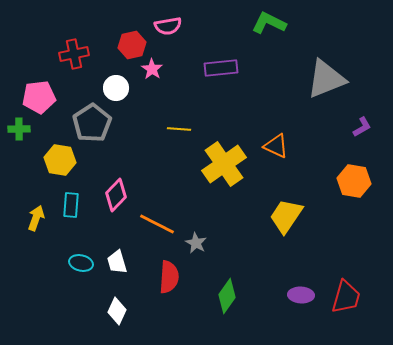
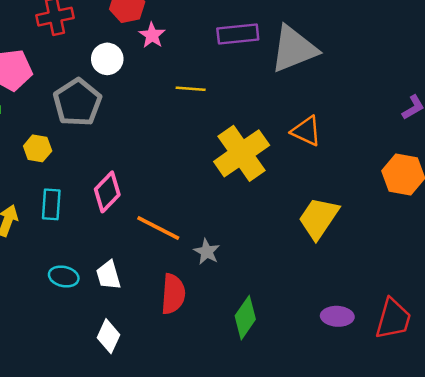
gray triangle: (326, 79) -> (294, 49), moved
yellow line: (179, 129) -> (191, 89), moved
yellow hexagon: (60, 160) -> (38, 148), size x0.7

